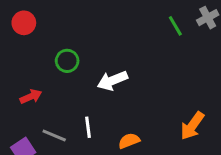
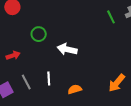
white arrow: (112, 81) -> (67, 49), turned 30
gray line: (54, 135) -> (26, 82), turned 35

